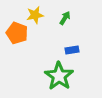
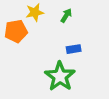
orange pentagon: (17, 33) -> (16, 31), turned -30

